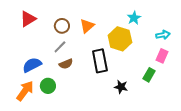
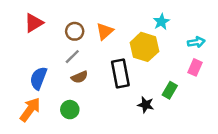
blue semicircle: (32, 65) -> (39, 78), turned -42
green rectangle: (149, 75) -> (170, 90), moved
green circle: (48, 86) -> (70, 110), moved

